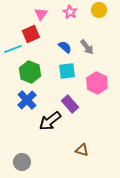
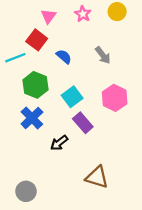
red square: (31, 34) -> (37, 40), turned -30
blue semicircle: (65, 47) -> (64, 57), moved
cyan square: (67, 71) -> (72, 97), moved, turned -30
black arrow: (50, 121) -> (59, 143), size x0.7
brown triangle: (82, 150) -> (97, 177), size x1.5

